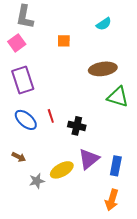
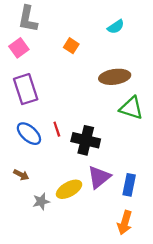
orange square: (64, 41) -> (71, 46), turned 32
black cross: (77, 126) -> (86, 140), size x1.4

